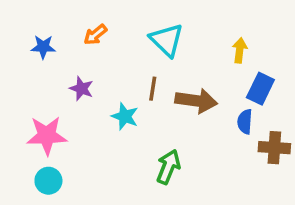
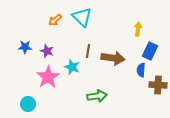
cyan triangle: (167, 40) -> (82, 17), moved
blue star: (43, 47) -> (25, 47), moved
pink star: (47, 136) -> (48, 77), moved, turned -30
green arrow: (168, 167) -> (97, 96), turned 60

